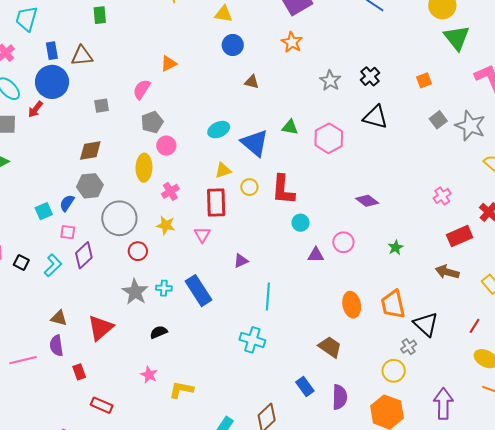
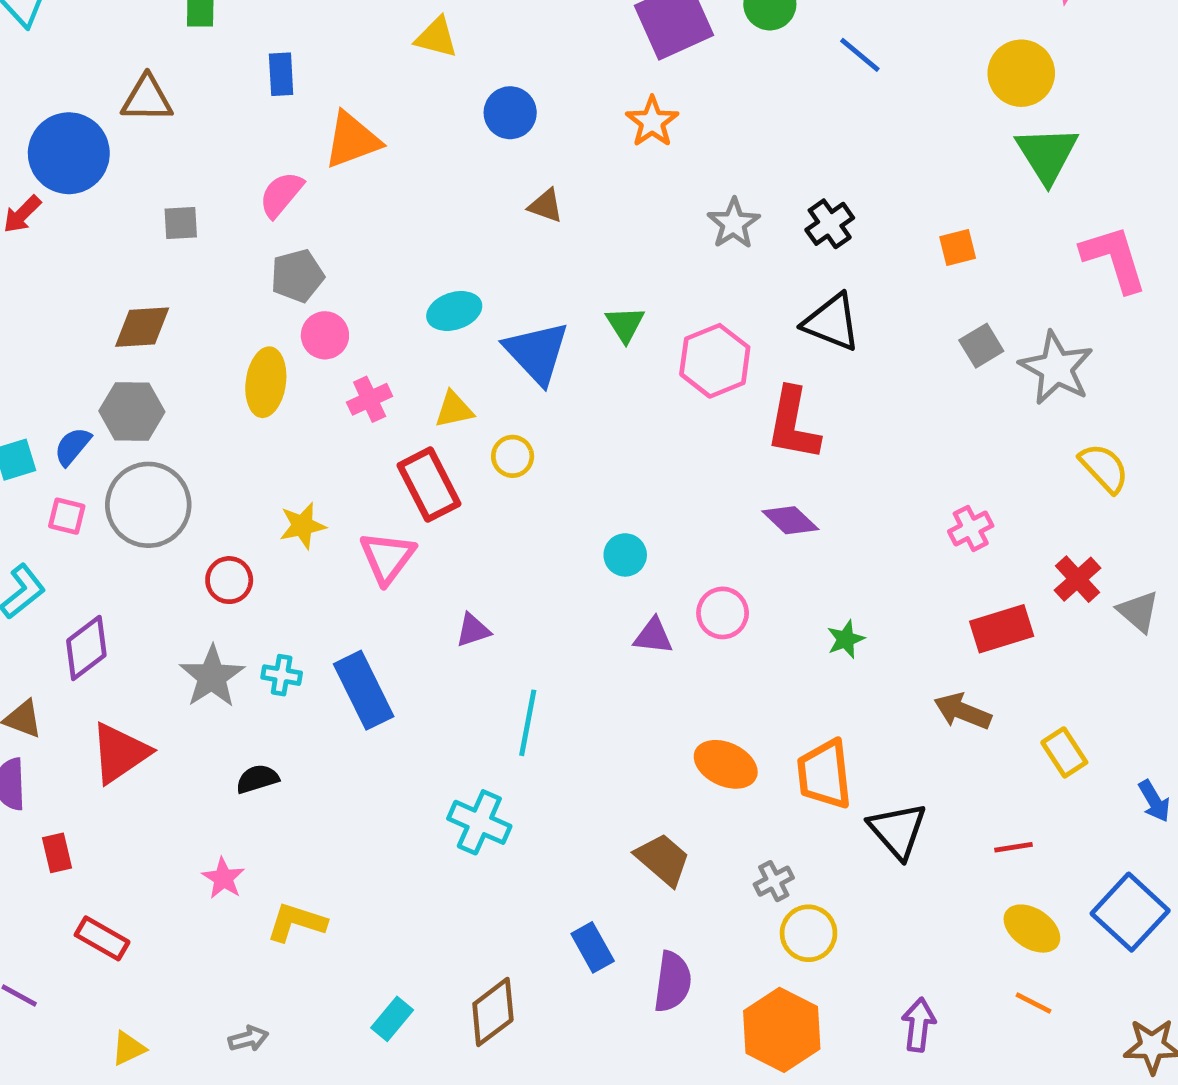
yellow triangle: (224, 14) -> (436, 37), moved
blue rectangle: (52, 51) -> (281, 74), moved
orange triangle: (169, 64) -> (352, 140), size x1.5
green triangle: (290, 127) -> (625, 324), turned 42
red L-shape: (283, 190) -> (793, 424), moved
pink cross: (170, 191) -> (370, 399), moved
red rectangle: (216, 203) -> (429, 485), turned -32
gray circle: (119, 218) -> (148, 505), moved
yellow star: (166, 225) -> (303, 526), turned -30
pink triangle: (202, 235) -> (387, 558), size x1.4
purple diamond: (84, 255) -> (86, 648), moved
orange ellipse: (352, 305) -> (726, 764), turned -60
red line: (474, 326) -> (1013, 847), turned 42
gray cross: (409, 347) -> (774, 881), moved
purple arrow: (443, 404) -> (919, 1025), size x0.7

